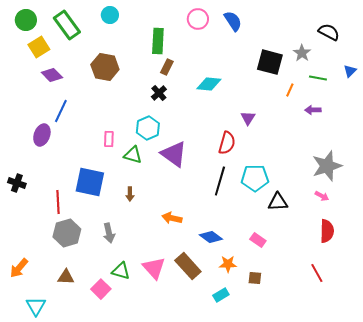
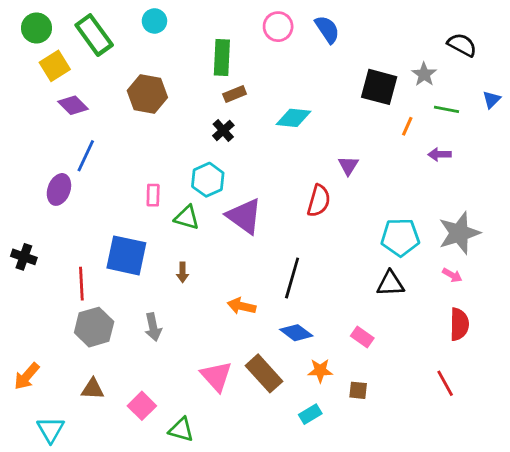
brown rectangle: (167, 67) -> (235, 94), turned 42
cyan pentagon: (255, 178) -> (400, 237), moved
black line: (220, 181) -> (292, 278), moved
green triangle: (121, 271) -> (181, 430), moved

